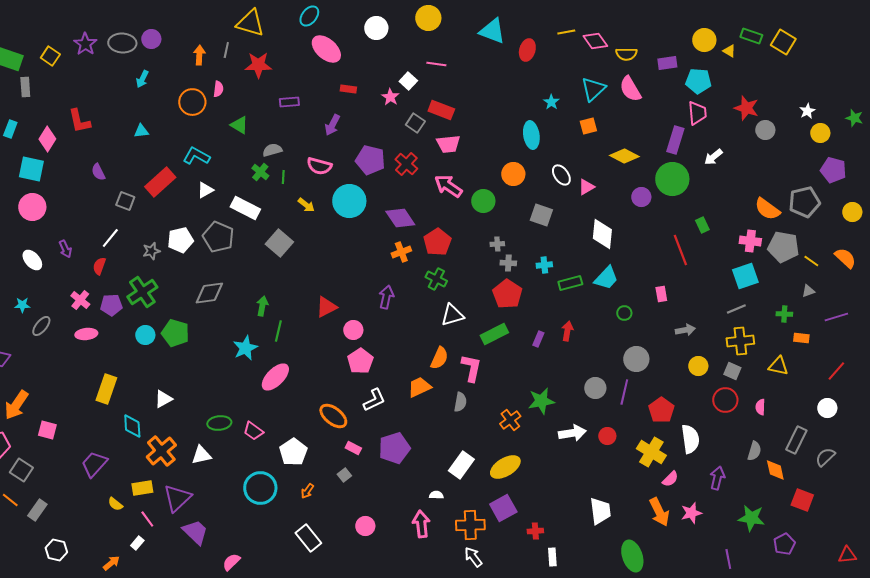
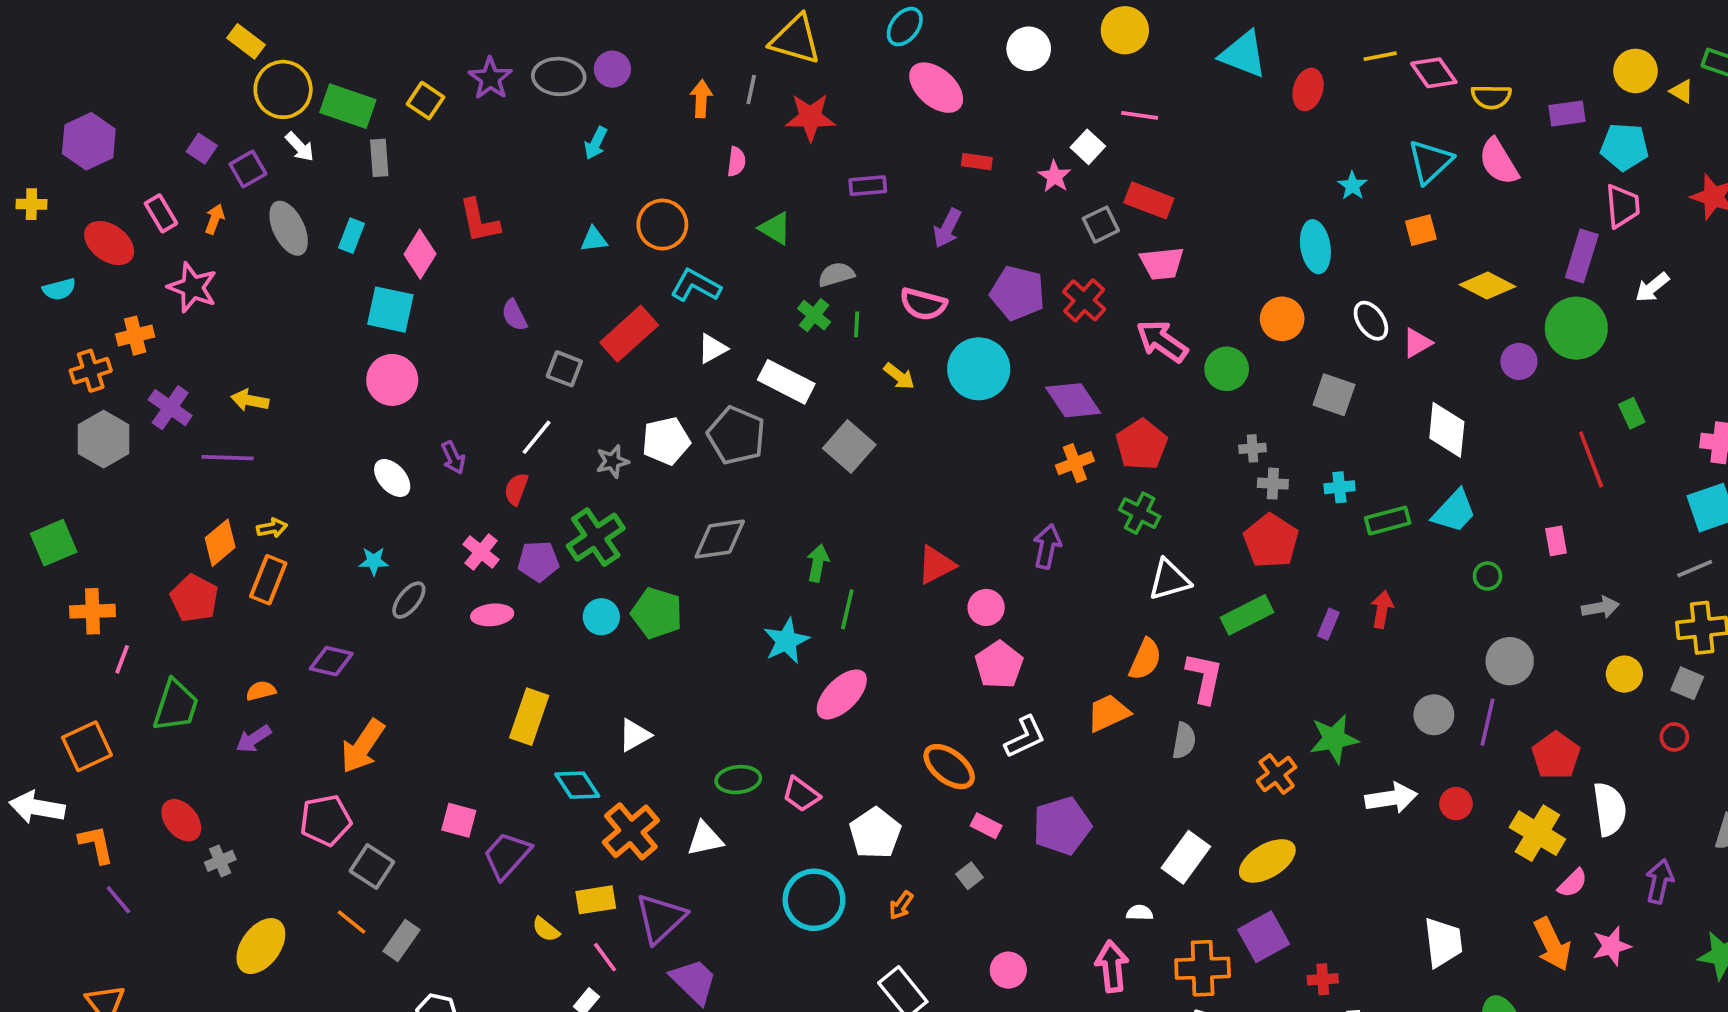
orange circle: (192, 102) -> (662, 225), moved
gray square: (415, 123) -> (1101, 225), turned 30
red circle: (725, 400) -> (1674, 737), size x0.6
cyan diamond: (132, 426) -> (577, 785), turned -30
pink square: (47, 430) -> (459, 820), moved

